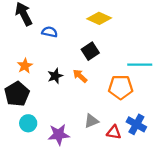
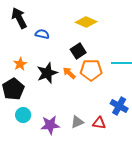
black star: (55, 76) -> (47, 73), size x1.5
orange pentagon: (121, 87) -> (91, 70), moved
gray triangle: (91, 121) -> (77, 122), moved
blue cross: (136, 124) -> (119, 106), moved

